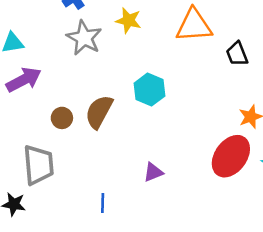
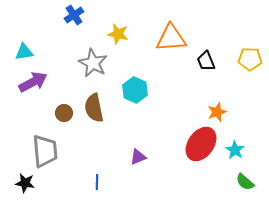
gray star: (84, 38) -> (93, 63), moved
brown semicircle: (99, 112) -> (94, 108), turned -40

